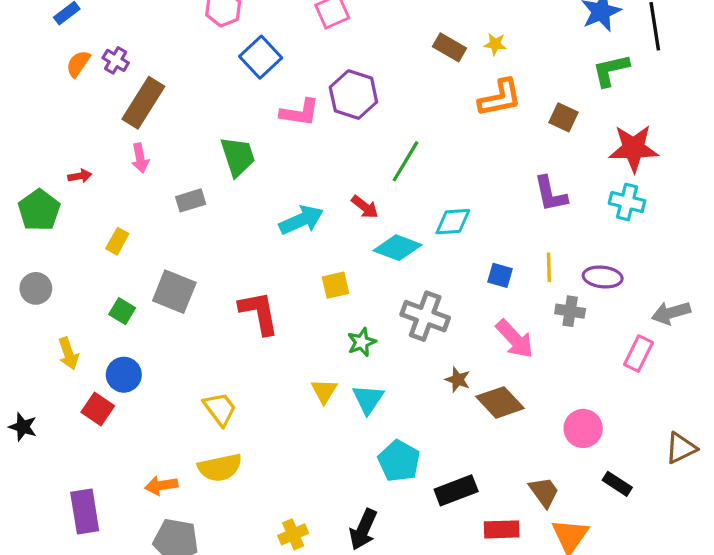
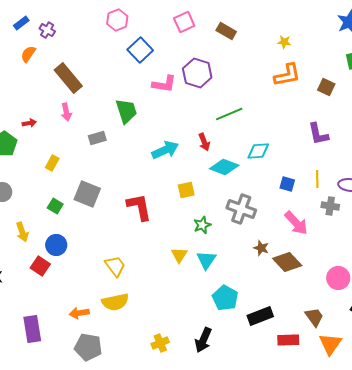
brown rectangle: (450, 47) -> (226, 31), moved
purple cross: (116, 60) -> (47, 30), moved
brown rectangle: (143, 103) -> (68, 78), turned -72
green line: (406, 161) -> (229, 114), turned 36
red arrow: (365, 207) -> (204, 142), turned 30

